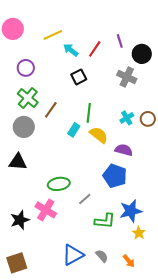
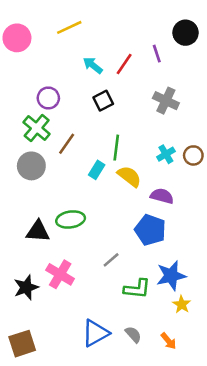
yellow line: (53, 35) -> (69, 27), moved
black circle: (142, 54) -> (186, 33), moved
purple circle: (26, 68) -> (48, 98), moved
black triangle: (18, 162) -> (38, 231), moved
green ellipse: (59, 184) -> (71, 219), moved

